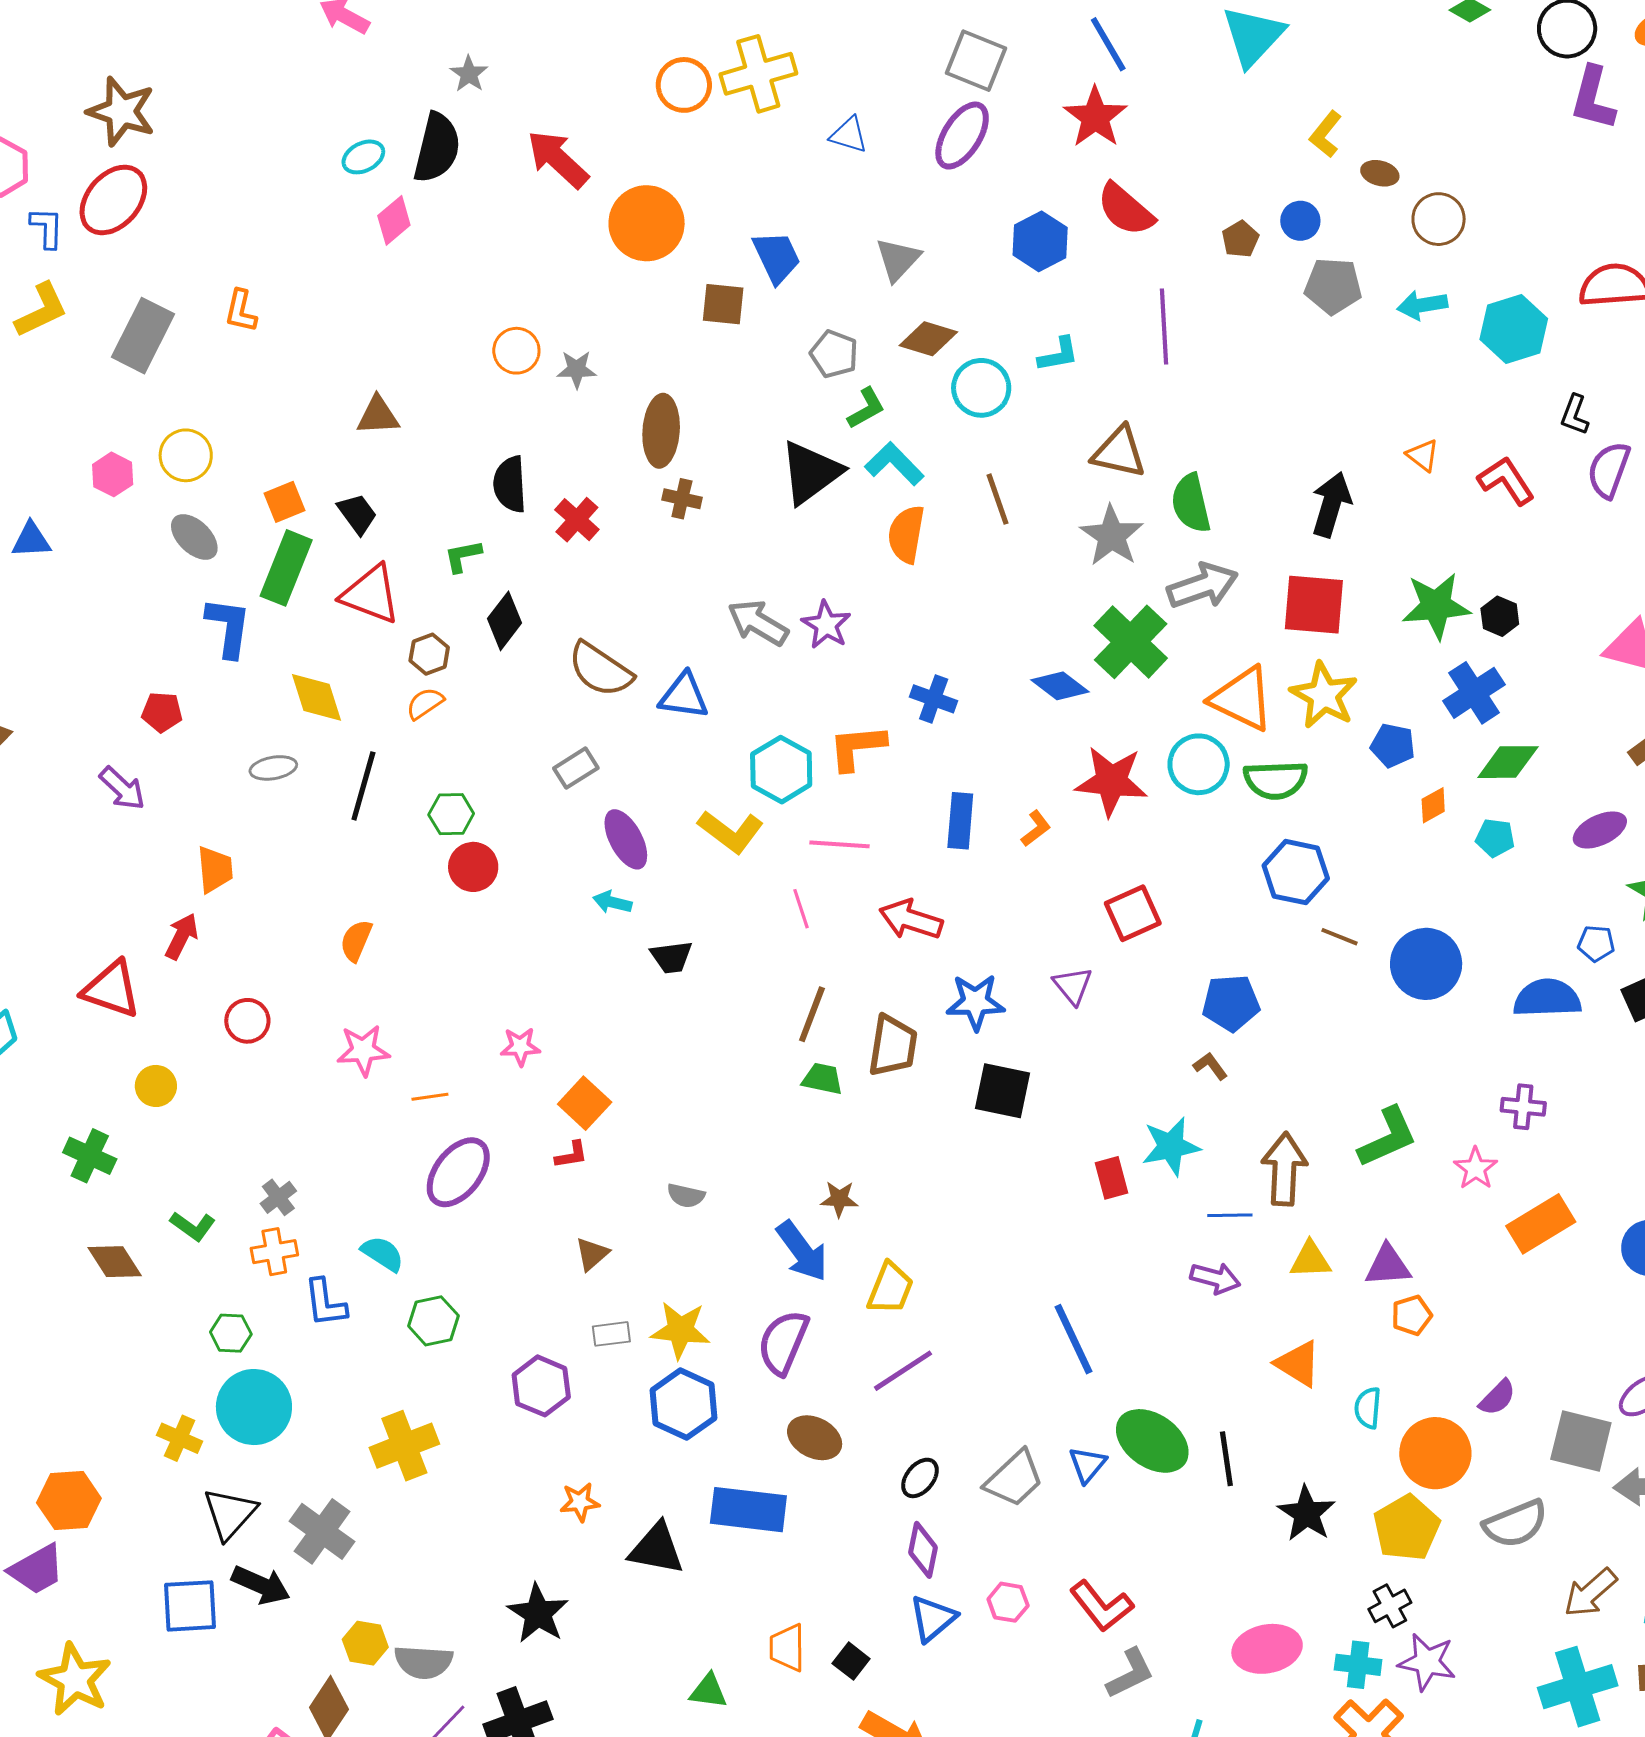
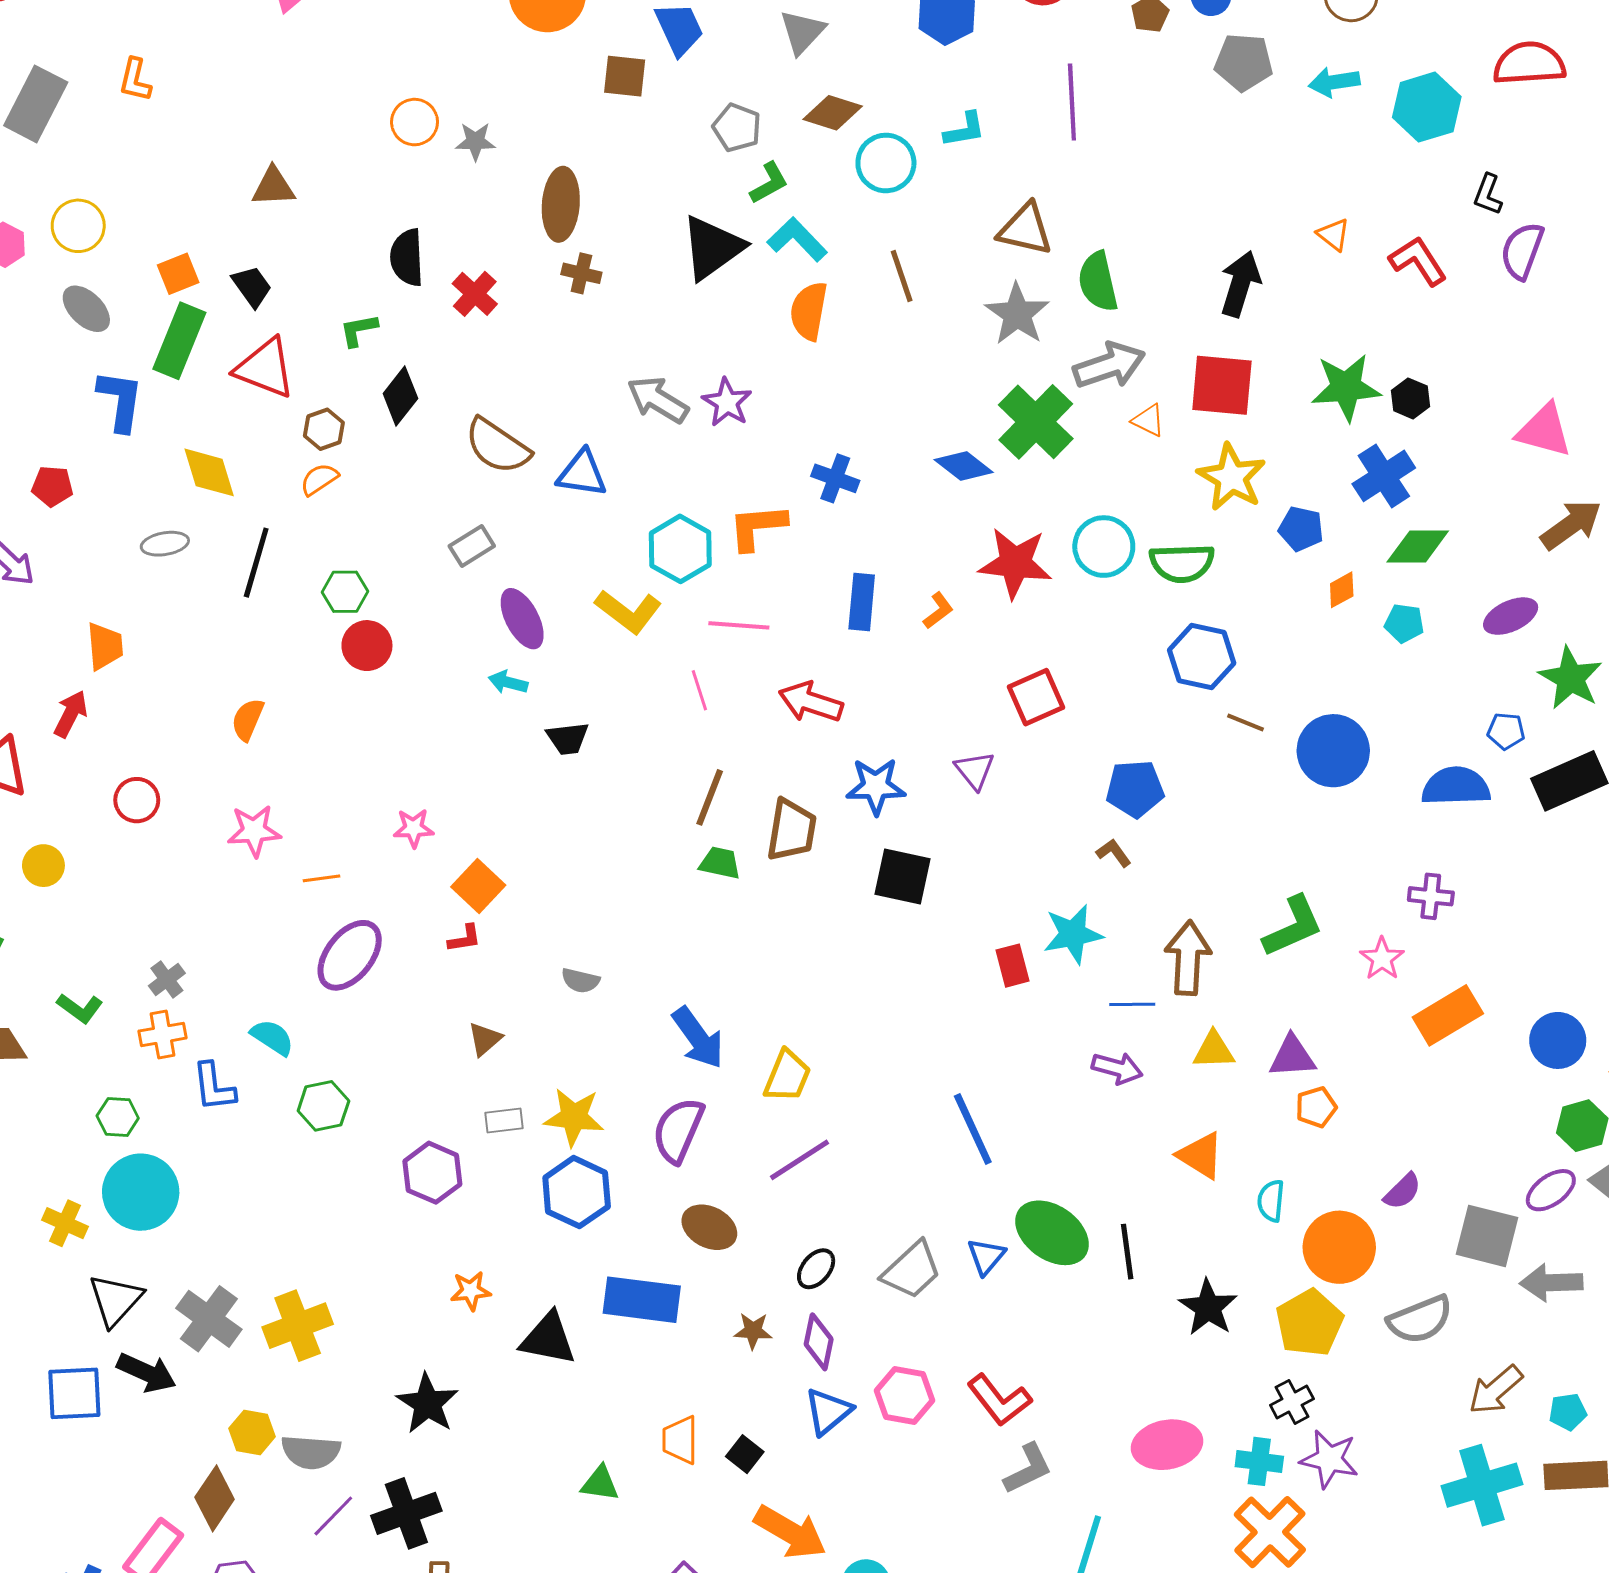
orange triangle: (1242, 699) -> (1148, 420), moved, size x0.5
brown star: (839, 1199) -> (753, 1331), moved
yellow cross: (404, 1446) -> (298, 1326), moved
pink hexagon: (1008, 1602) -> (905, 1396), size x1.4

